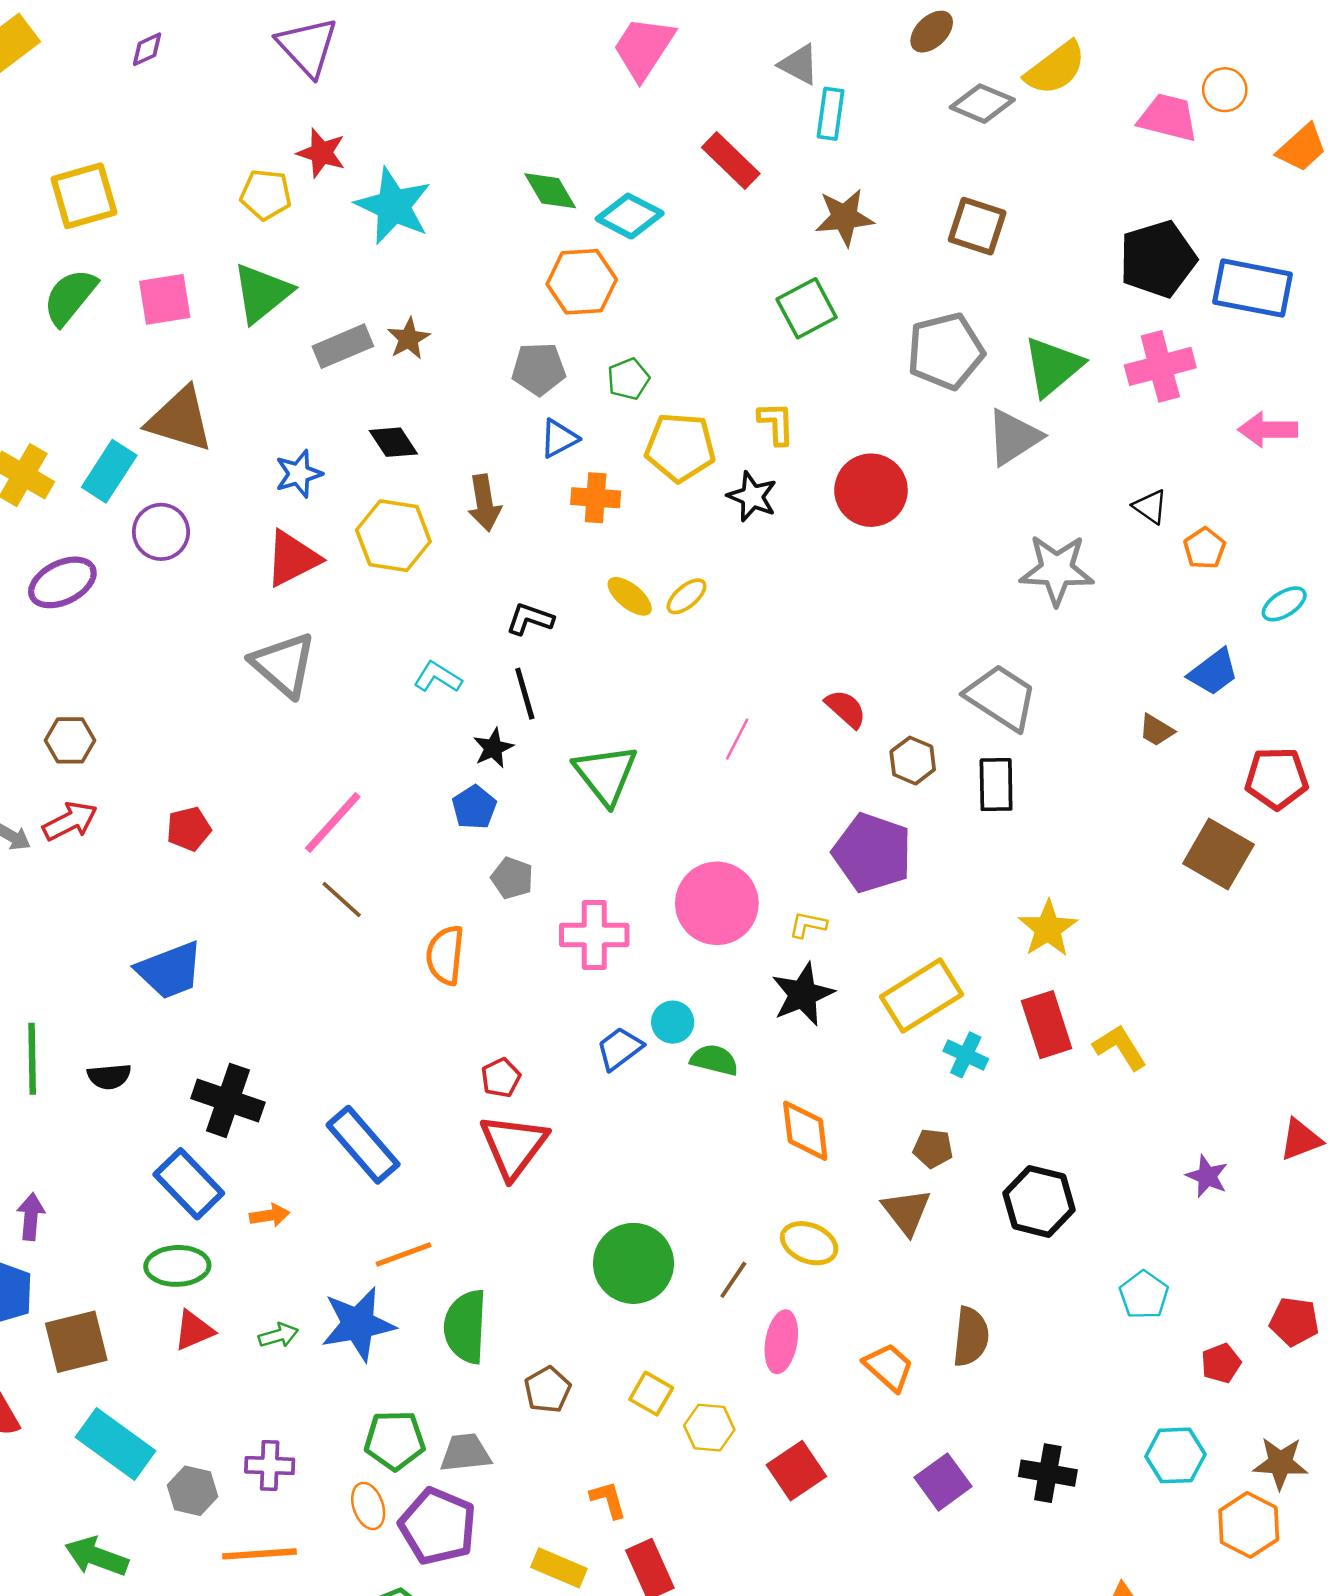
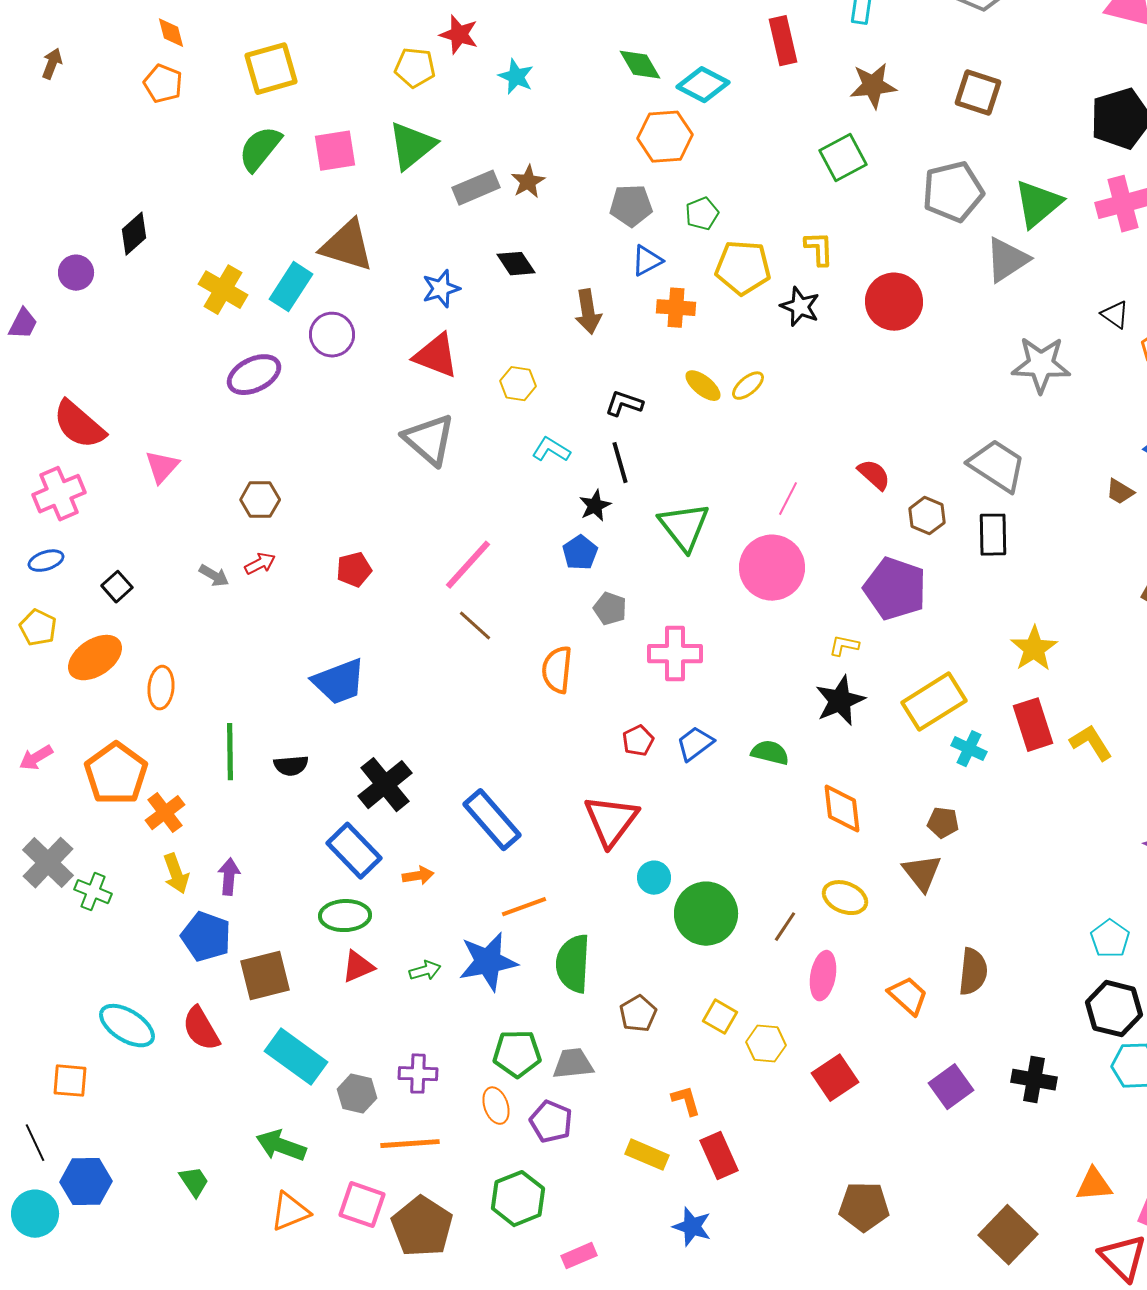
red rectangle: (731, 160) -> (783, 41), turned 33
cyan star: (393, 206) -> (516, 77), size x0.6
yellow hexagon: (393, 536) -> (518, 384), moved, size x0.6
red triangle: (292, 558) -> (436, 356), turned 48
red arrow: (70, 821) -> (260, 564), size x0.7
pink circle: (717, 903) -> (772, 568), moved
cyan circle: (673, 1022) -> (654, 878), moved
red pentagon: (501, 1078) -> (638, 741), moved
black cross: (228, 1100) -> (385, 785), turned 32
black hexagon: (1039, 1201) -> (1114, 1009), moved
purple pentagon: (438, 1526) -> (551, 1122), size x0.7

